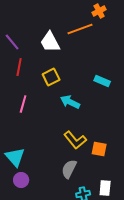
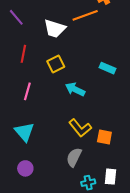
purple line: (12, 42) -> (16, 17), moved
white trapezoid: (50, 42) -> (55, 28), turned -45
cyan triangle: (15, 157) -> (24, 132), moved

